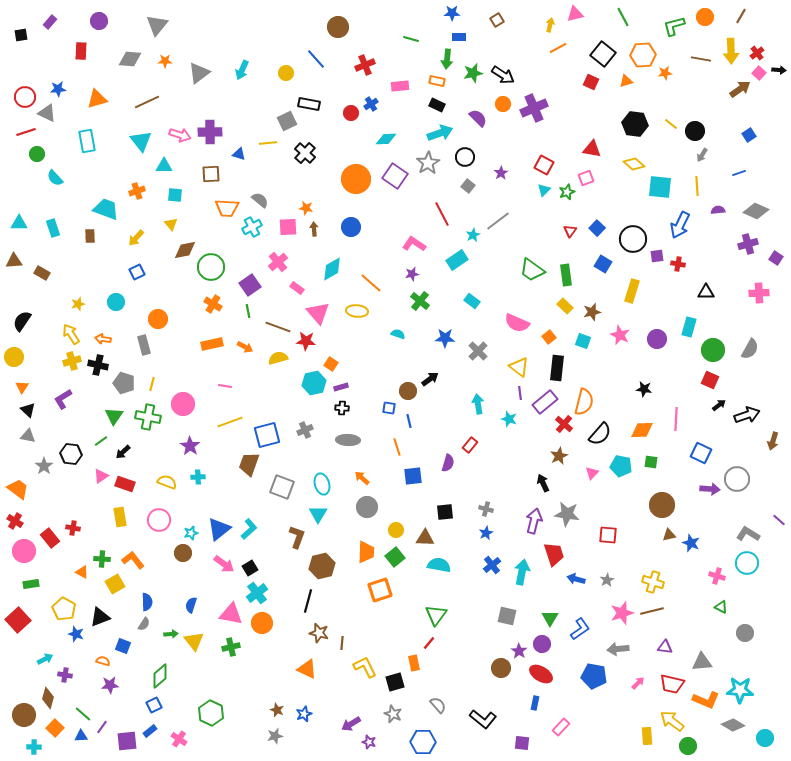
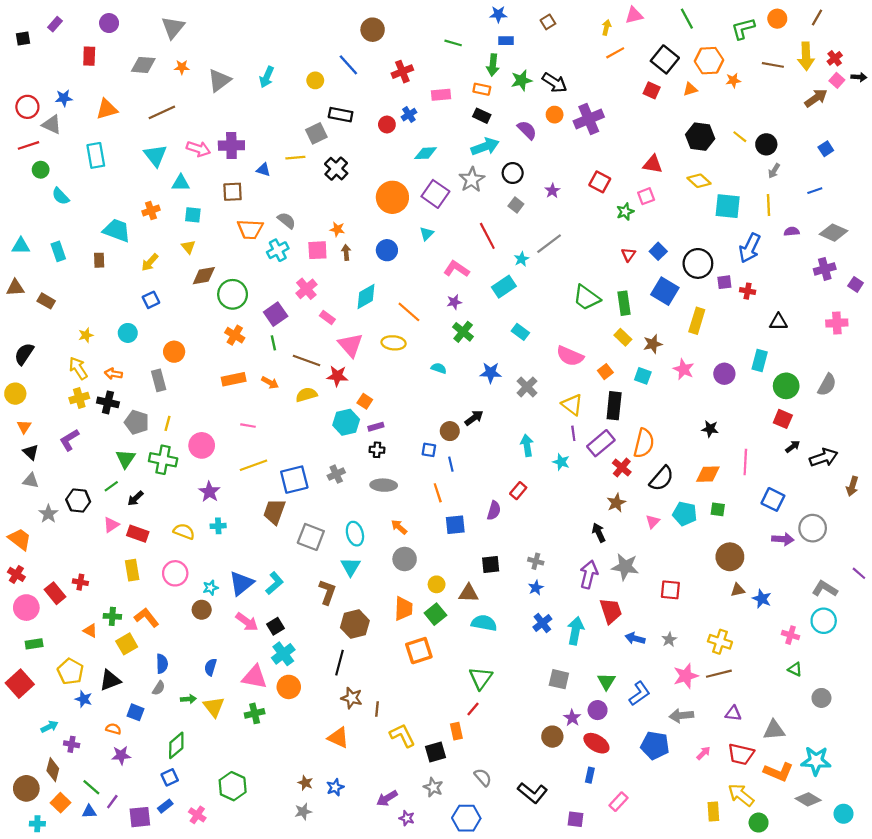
cyan triangle: (544, 190) -> (427, 234), moved
blue square: (603, 264) -> (665, 291), size x1.4

